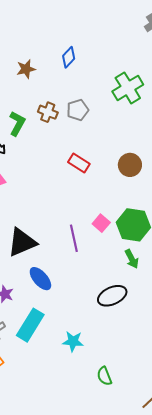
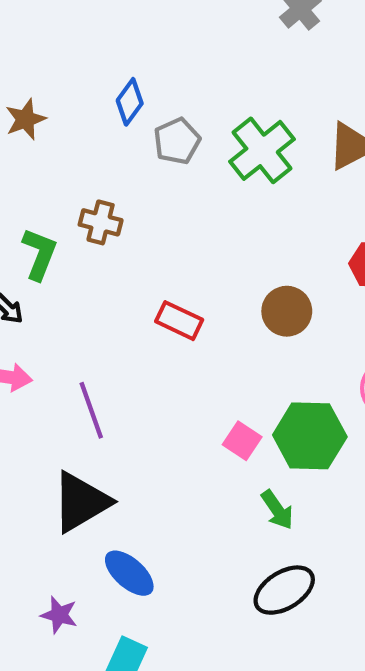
brown star: (26, 69) -> (25, 119), moved
gray pentagon: (78, 110) -> (177, 141), moved
purple line: (74, 238) -> (91, 410), moved
green arrow: (132, 259) -> (277, 510), moved

